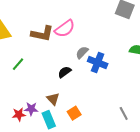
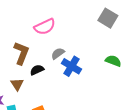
brown L-shape: (42, 34) -> (21, 53), moved, turned -90
brown triangle: (53, 99) -> (17, 84), moved

